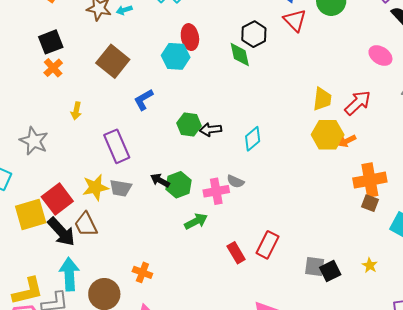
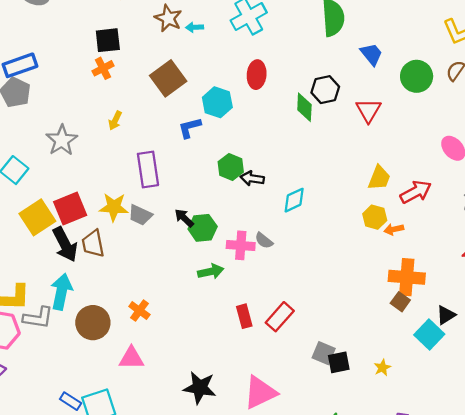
red triangle: (295, 20) -> (368, 110), moved
cyan hexagon: (176, 56) -> (217, 102), moved
yellow hexagon: (328, 135) -> (375, 217), size x0.7
yellow square: (31, 215) -> (37, 217), turned -32

